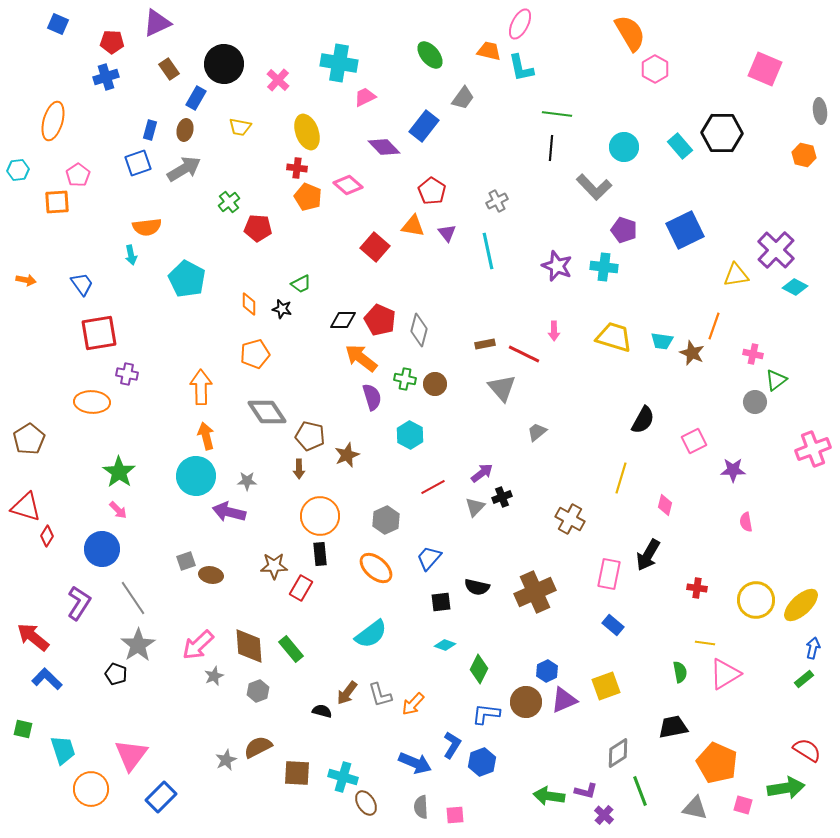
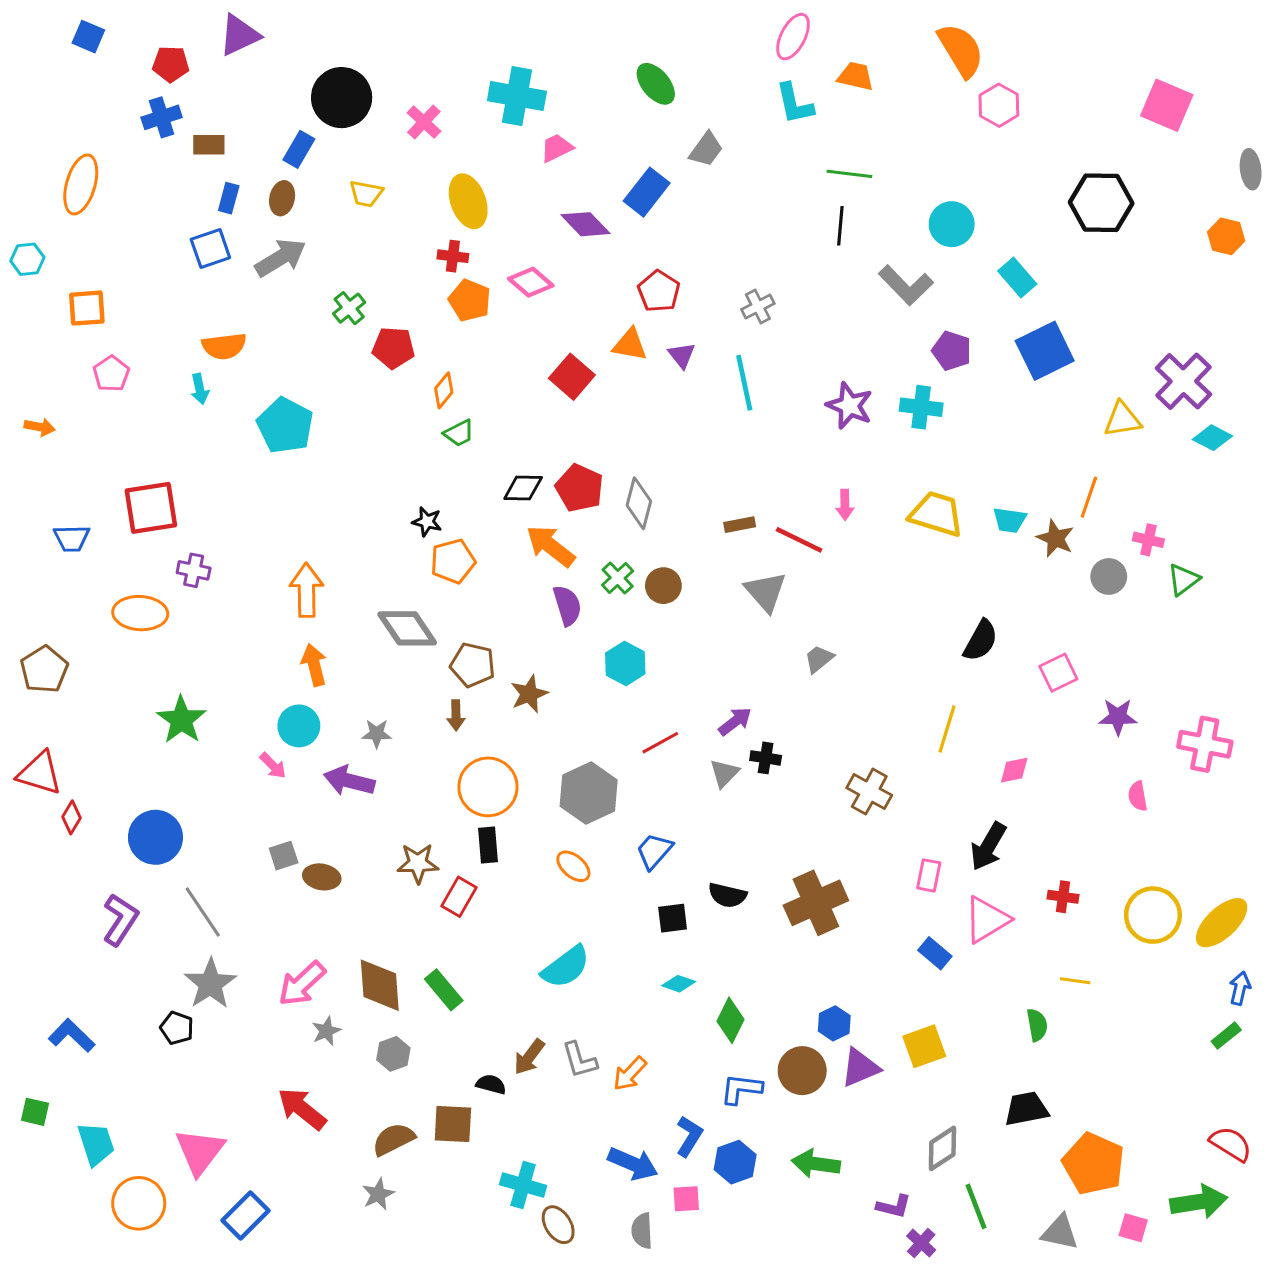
orange trapezoid: (489, 51) -> (856, 76), moved
brown rectangle: (169, 69) -> (209, 145), moved, turned -55
cyan rectangle: (680, 146) -> (1017, 278), moved
pink pentagon: (78, 175) -> (111, 374), moved
blue trapezoid: (82, 284) -> (72, 538), moved, turned 125
orange diamond: (249, 304) -> (444, 390), moved, turned 40
black star: (282, 309) -> (427, 522), moved
orange pentagon: (255, 354) -> (453, 561), moved
green cross: (405, 379) -> (618, 578), turned 35
gray circle: (755, 402) -> (1109, 576), moved
pink cross: (813, 449) -> (1205, 744), moved, turned 32
cyan circle: (196, 476) -> (299, 726), size x0.7
black cross: (502, 497) -> (766, 758), turned 30
pink diamond: (665, 505) -> (1014, 770), turned 65
pink arrow: (118, 510) -> (273, 766), moved
gray hexagon: (386, 520) -> (589, 793), size x1.4
orange ellipse: (376, 568) -> (573, 866), size x0.7
pink rectangle: (609, 574) -> (929, 875), size x0.7
red arrow: (33, 637) -> (302, 1109), moved
pink triangle: (725, 674) -> (987, 920), moved
gray star: (226, 760) -> (378, 1194), moved
brown square: (297, 773) -> (453, 1124), moved
green arrow: (549, 796) -> (816, 1164), moved
pink square: (455, 815) -> (686, 1199), moved

